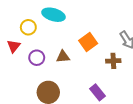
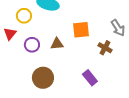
orange square: (88, 42) -> (81, 30), turned 30
brown cross: (113, 61) -> (105, 48), turned 32

